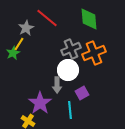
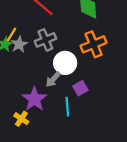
gray star: (26, 28) -> (19, 44), moved
gray cross: (71, 49) -> (45, 40), moved
gray arrow: (57, 85) -> (53, 79), turned 42

